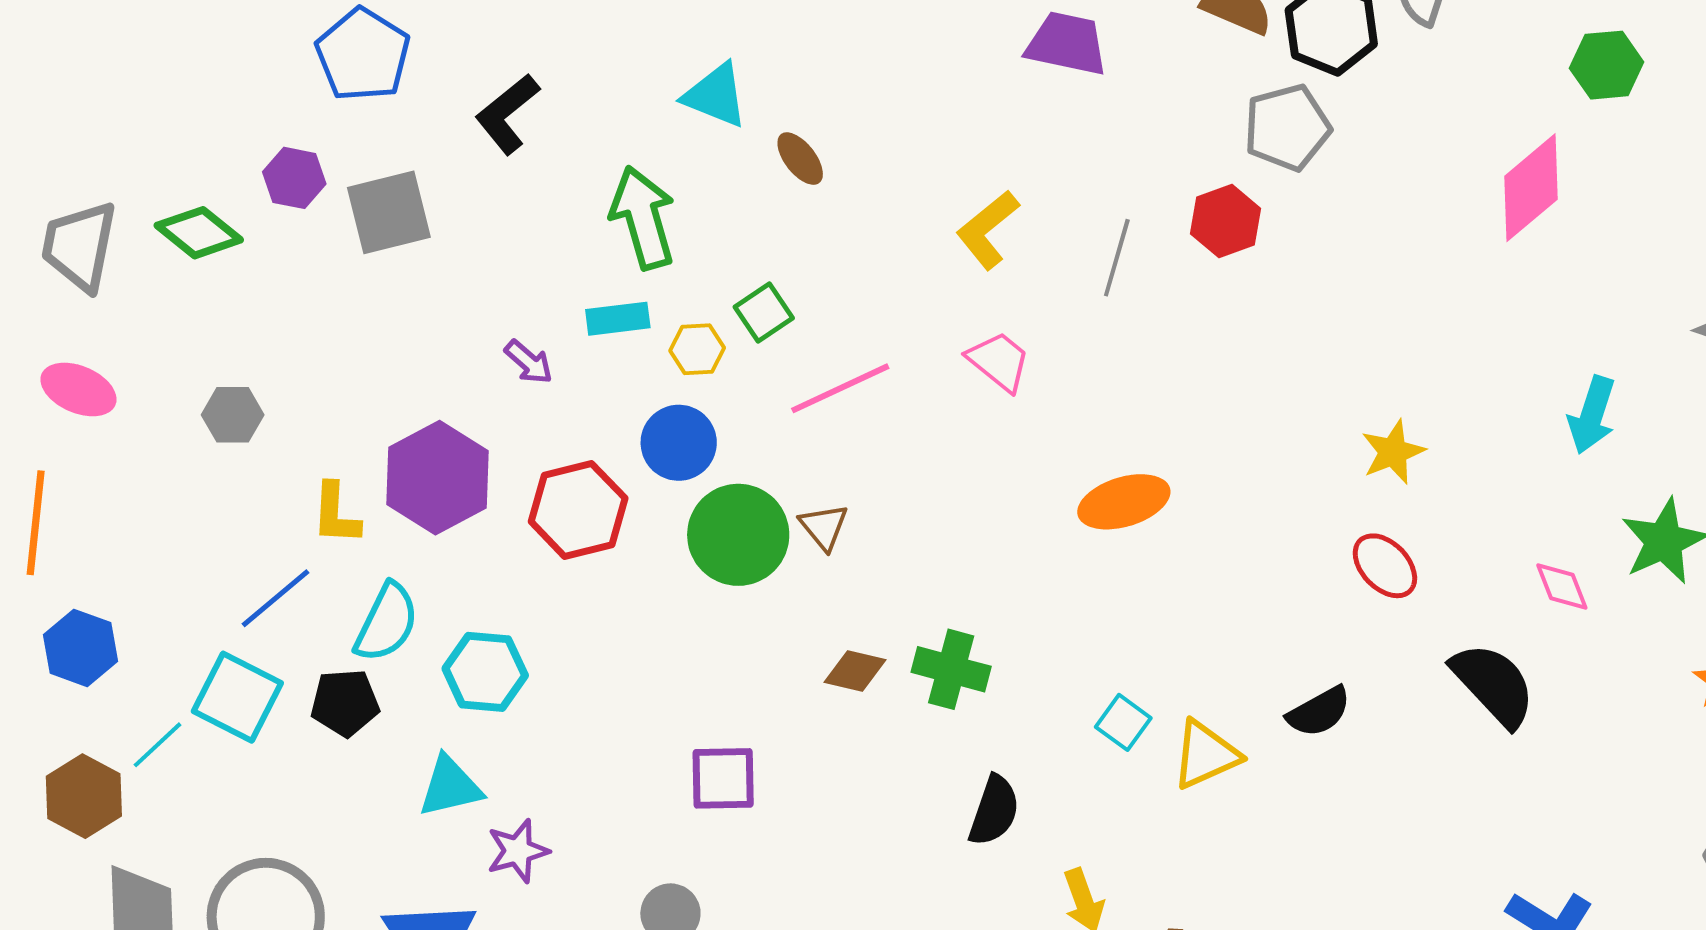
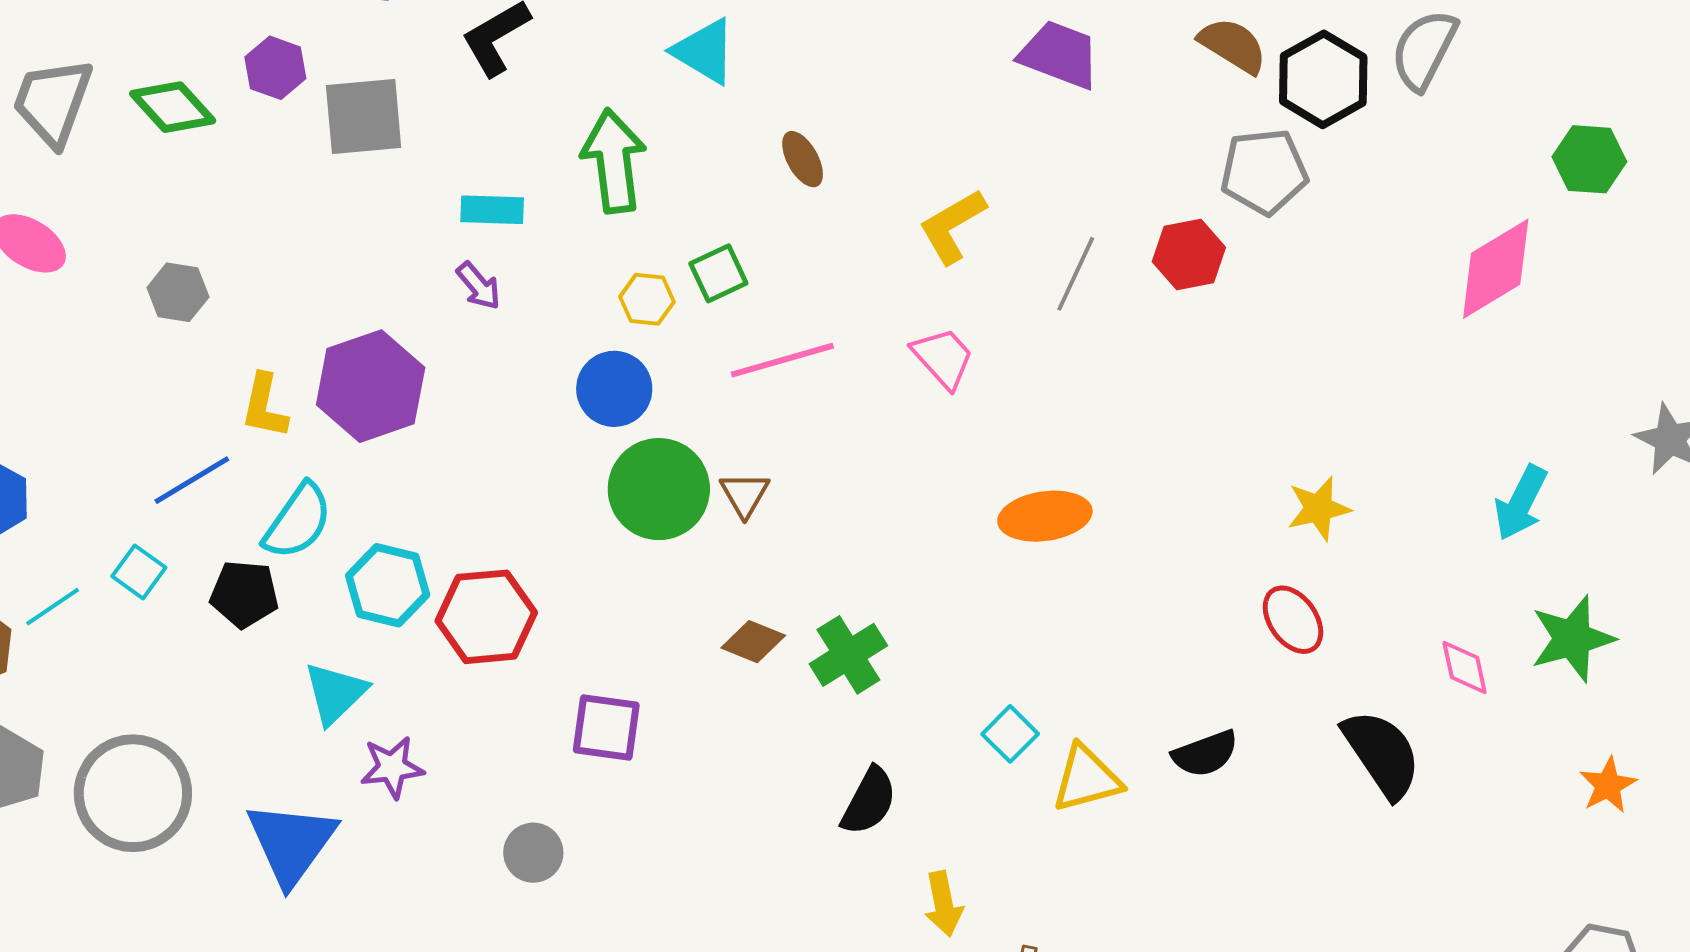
brown ellipse: (800, 159) -> (803, 159), moved
cyan rectangle: (618, 319) -> (492, 210), moved
red hexagon: (578, 510) -> (486, 617), moved
green cross: (951, 669) -> (848, 655), turned 34
cyan square: (237, 697) -> (139, 572), size x0.6
cyan triangle: (450, 787) -> (335, 693), turned -40

